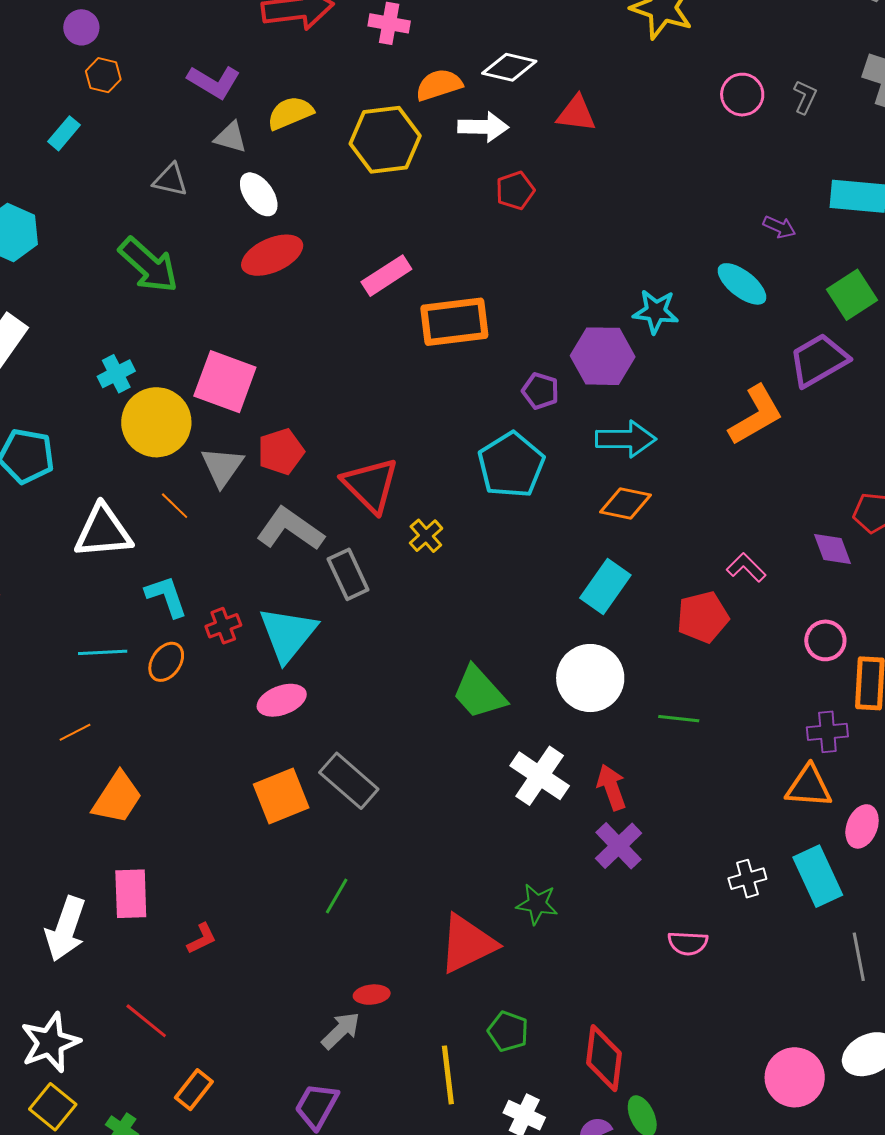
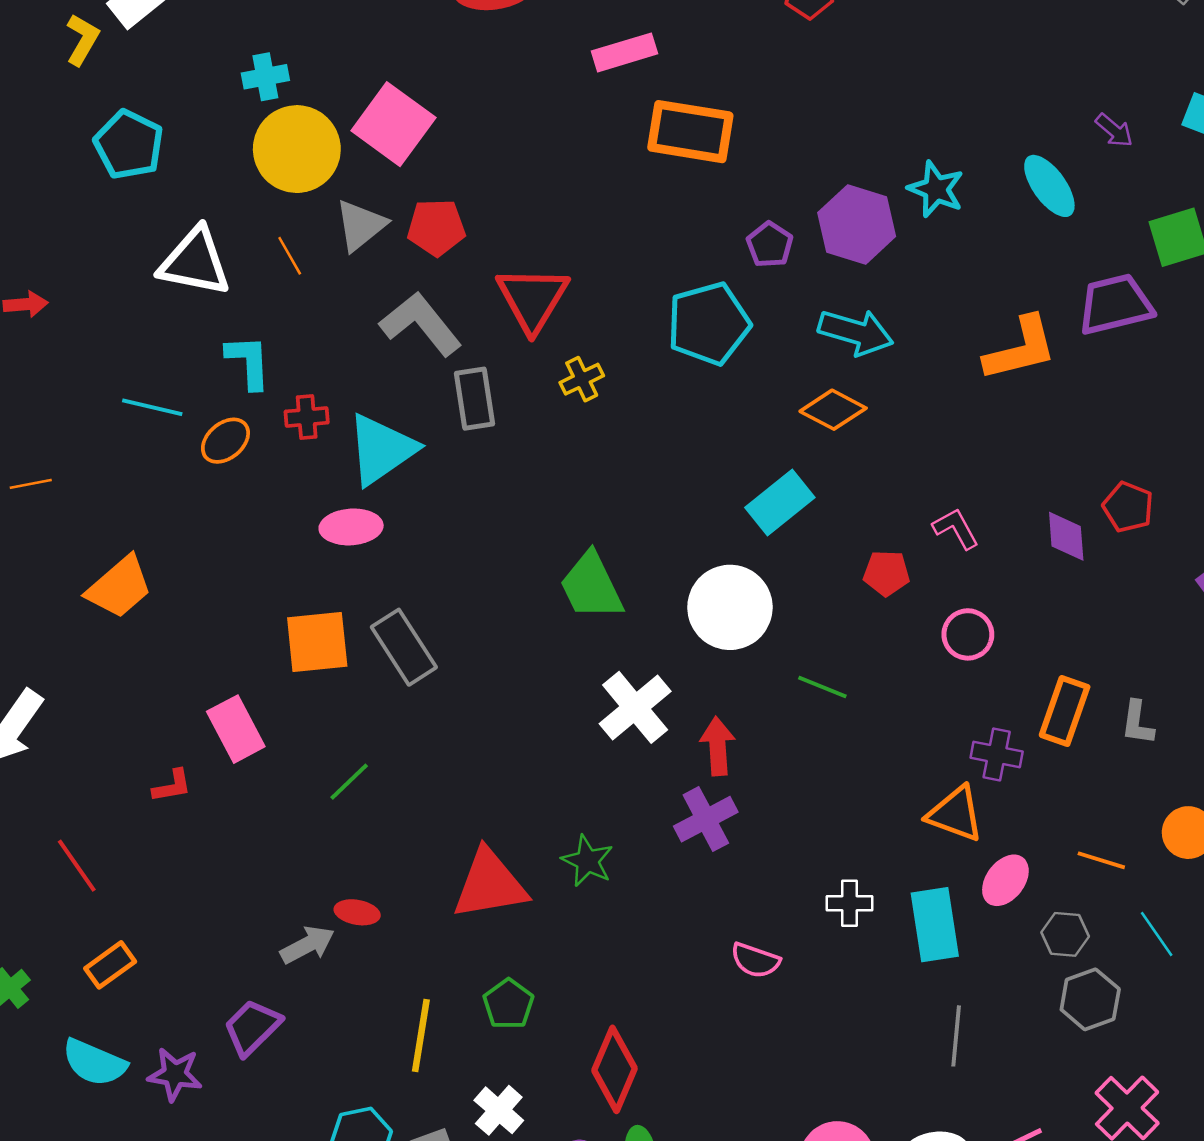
red pentagon: (703, 617) -> (886, 573), size x0.7
pink circle: (825, 640) -> (968, 634), moved
orange line: (75, 732) -> (31, 484), moved
pink rectangle: (131, 894) -> (236, 729), moved, turned -42

